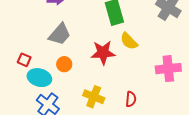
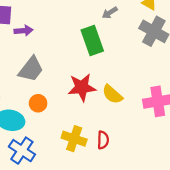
yellow semicircle: (129, 41) -> (112, 94), moved
red semicircle: (131, 99) -> (103, 140), moved

